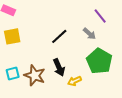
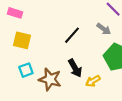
yellow square: (12, 36) -> (22, 40), turned 30
cyan square: (13, 73) -> (26, 70), moved

